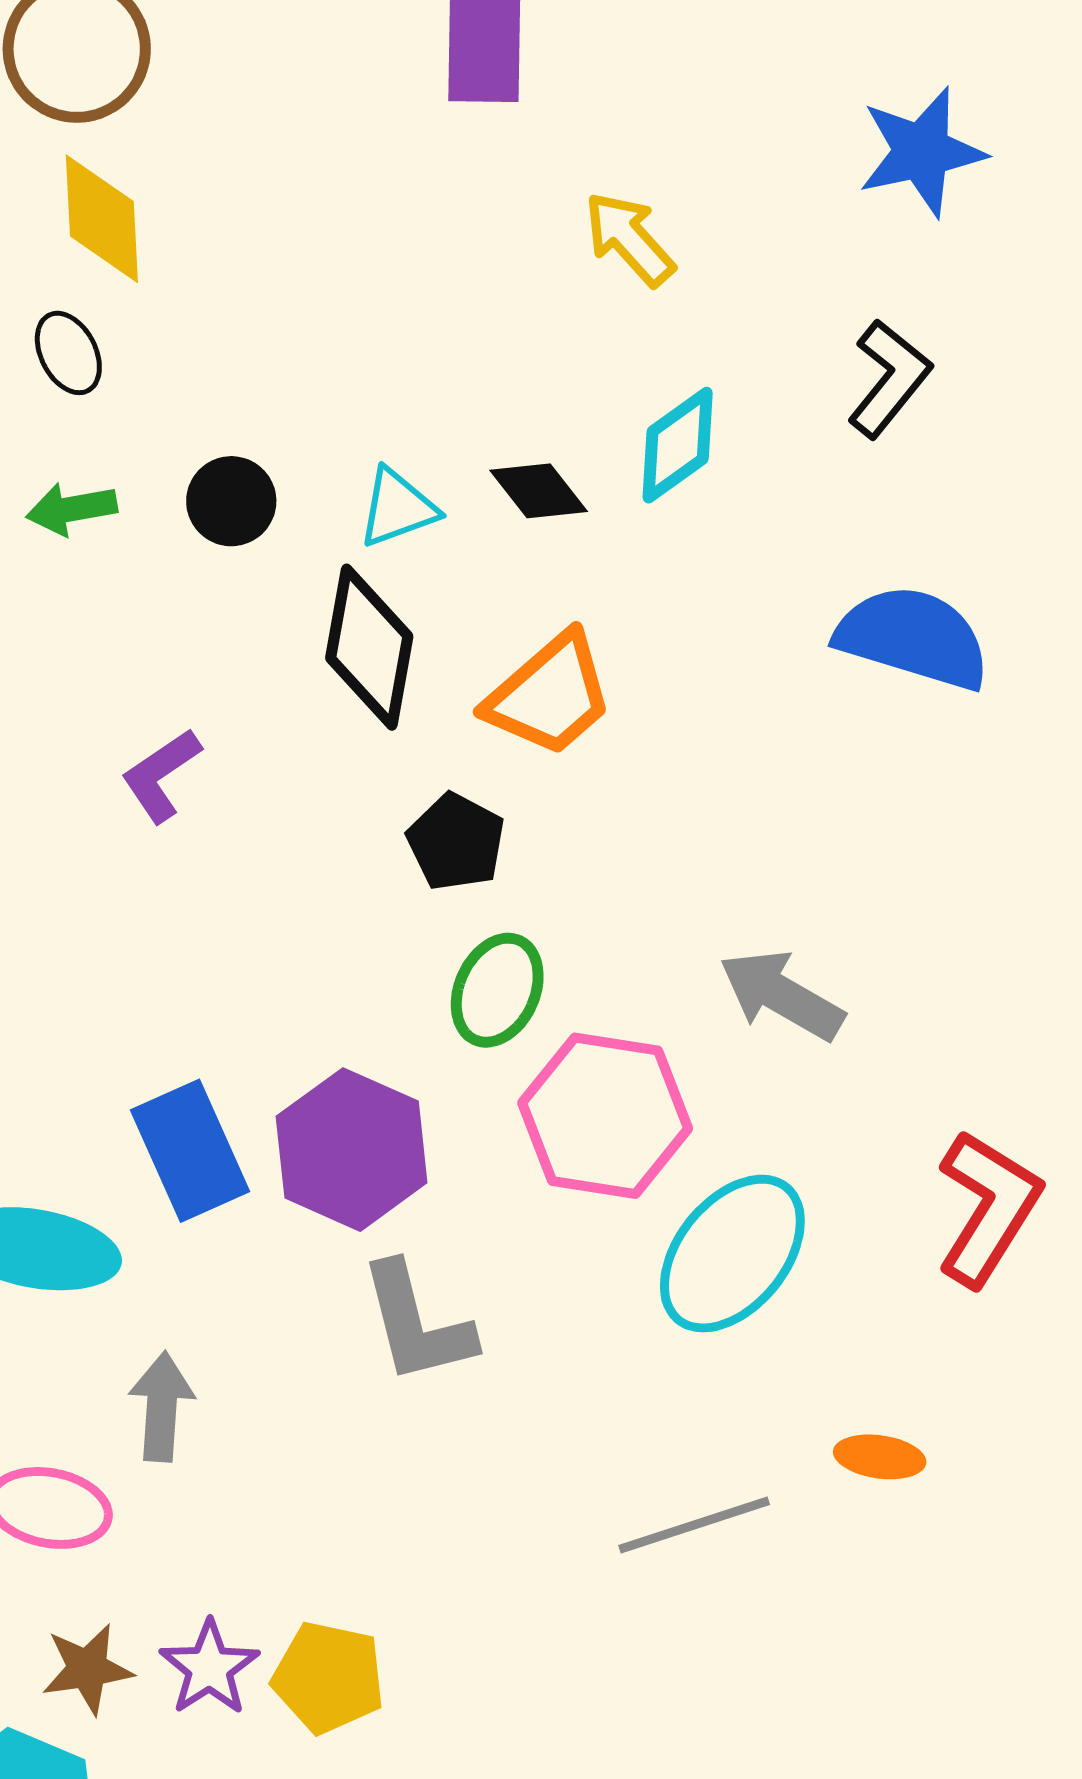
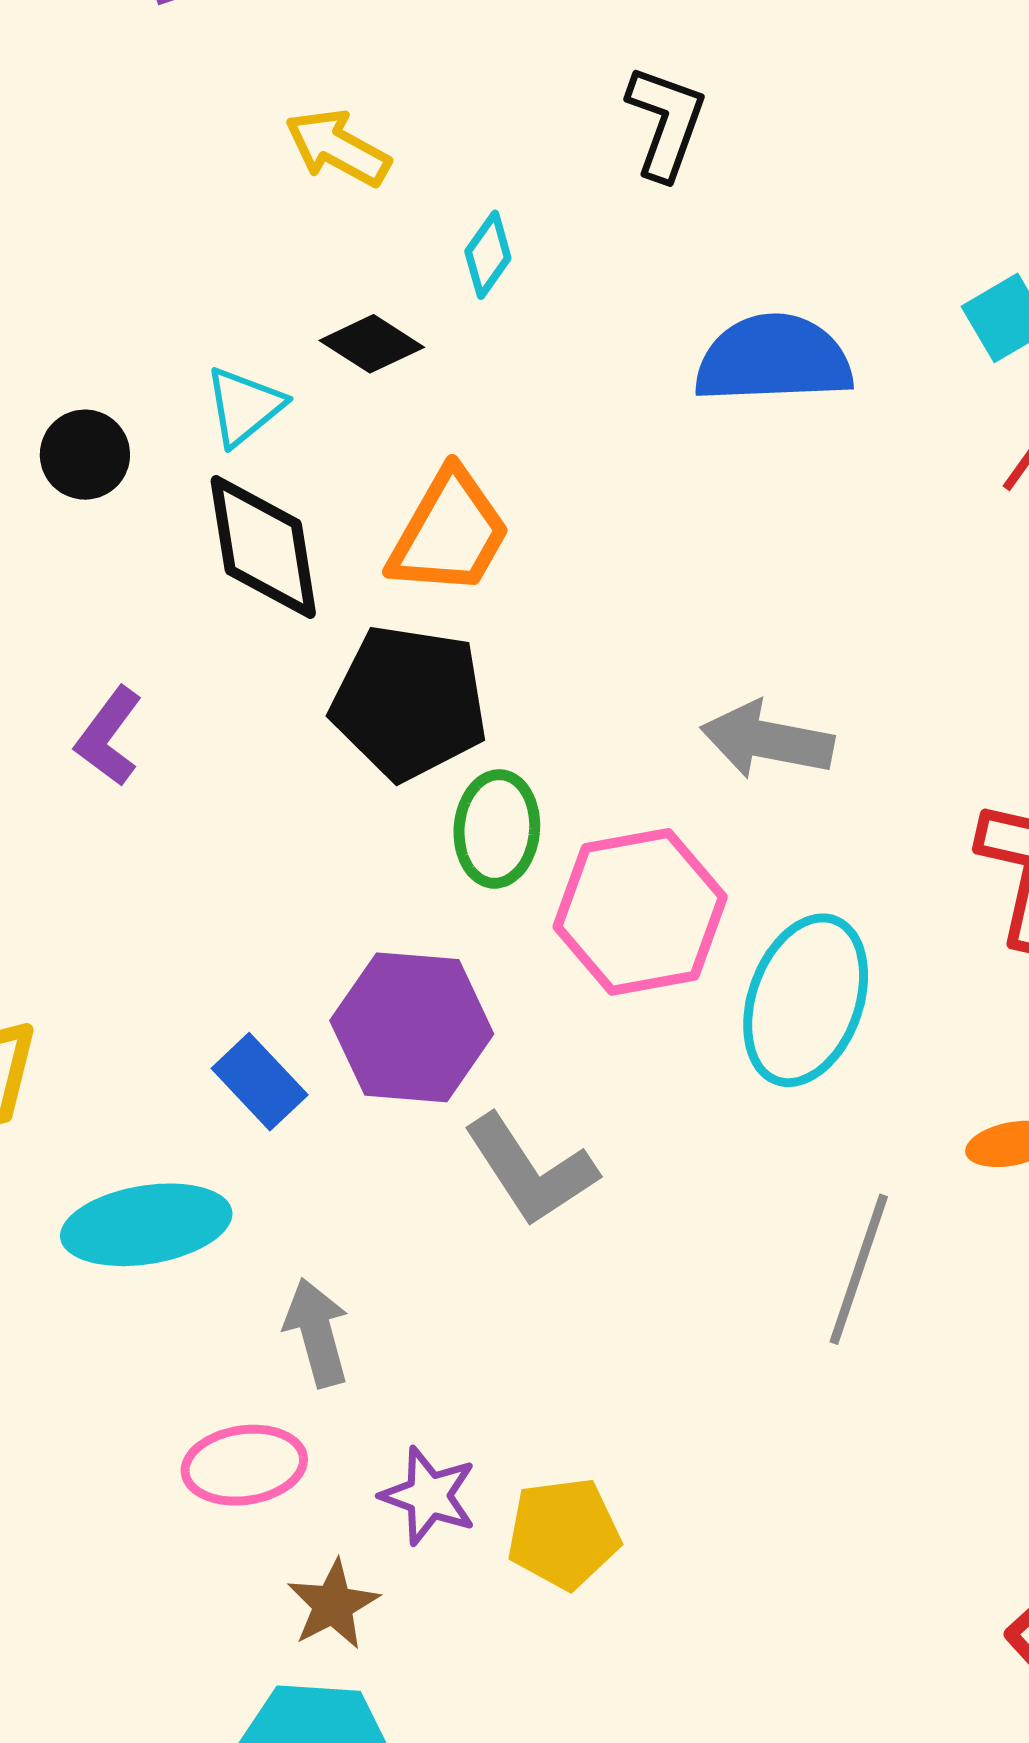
yellow arrow: (629, 239) -> (338, 148), moved
cyan diamond: (678, 445) -> (488, 255), size x0.7
black pentagon: (456, 842) -> (409, 702), size x1.6
blue rectangle: (190, 1151) -> (260, 1082), size x0.7
gray line: (694, 1525) -> (859, 1269), turned -34
purple star: (209, 1668) -> (429, 1496), moved

